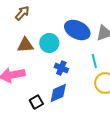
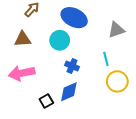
blue ellipse: (77, 30) -> (74, 18), moved
brown triangle: (25, 45) -> (23, 39), moved

